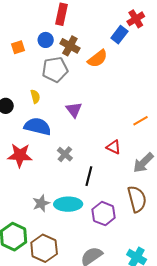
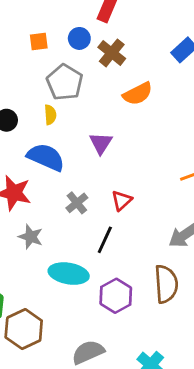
orange semicircle: (98, 59) -> (138, 94), moved
gray pentagon: (55, 70) -> (65, 82), moved, turned 30
red triangle: (114, 147) -> (122, 201), moved, turned 42
gray star: (41, 203) -> (31, 237), moved, turned 30

